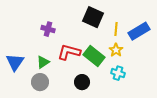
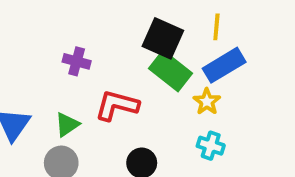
yellow line: (116, 29) -> (216, 27), moved
blue rectangle: (139, 31) -> (224, 65), moved
green rectangle: (94, 56) -> (170, 71), moved

